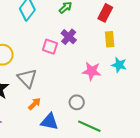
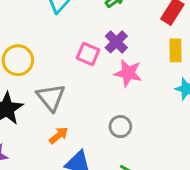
pink star: (92, 71) -> (128, 73), moved
gray circle: (77, 102) -> (120, 127), moved

